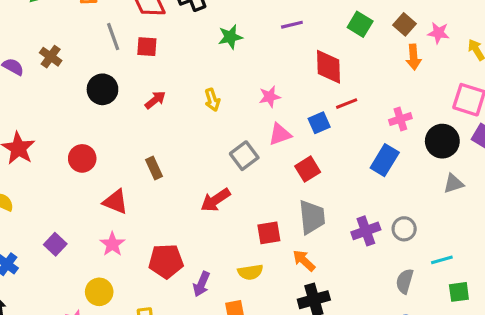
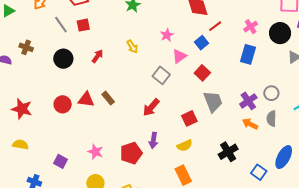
red triangle: (115, 202) -> (86, 100), moved
orange arrow: (304, 261) -> (250, 124), moved
gray semicircle: (405, 281) -> (271, 118), moved
purple arrow: (201, 284) -> (153, 140), moved

